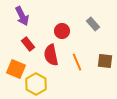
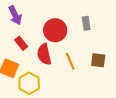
gray rectangle: (93, 24) -> (86, 23), turned 32
red circle: (62, 31) -> (55, 30), size x1.5

